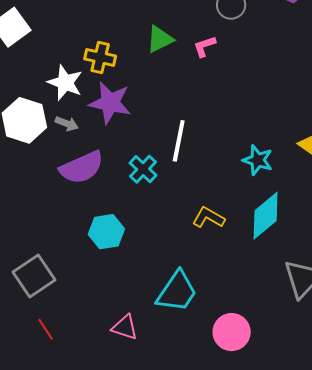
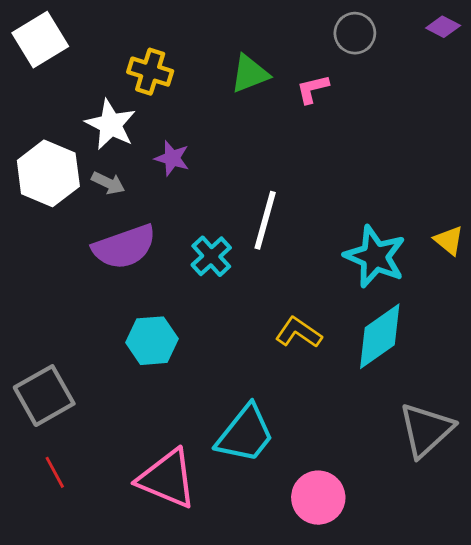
yellow cross: (100, 57) -> (150, 72), moved
purple star: (110, 103) -> (172, 158), size x0.6
cyan star: (258, 160) -> (375, 257), size x1.4
pink triangle: (125, 327) -> (167, 479), size x1.6

